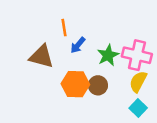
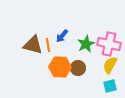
orange line: (64, 28) -> (48, 45), moved
cyan square: (138, 108) -> (110, 86), turned 32

